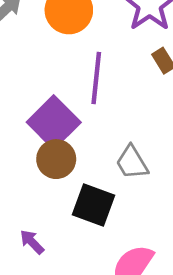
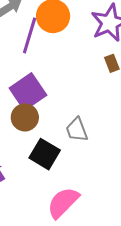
purple line: (96, 78) -> (30, 35), moved

